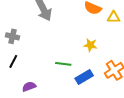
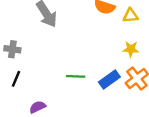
yellow star: (90, 45) -> (131, 49), moved
blue rectangle: (84, 77) -> (109, 80), moved

